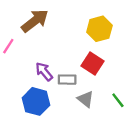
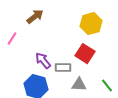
brown arrow: (35, 21) -> (35, 17), size x0.7
gray triangle: (86, 99) -> (79, 85), turned -35

